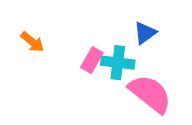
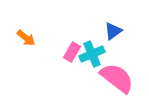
cyan cross: (118, 63) -> (92, 54), turned -30

